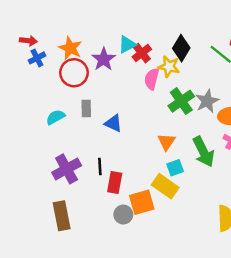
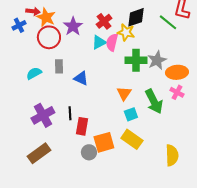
red arrow: (28, 41) -> (33, 11), moved
cyan triangle: (127, 44) -> (99, 42), moved
black diamond: (181, 48) -> (136, 17), turned 40
green cross: (181, 101) -> (136, 60), turned 35
yellow rectangle: (165, 186) -> (132, 139), moved
brown rectangle: (62, 216) -> (39, 153), turned 65

